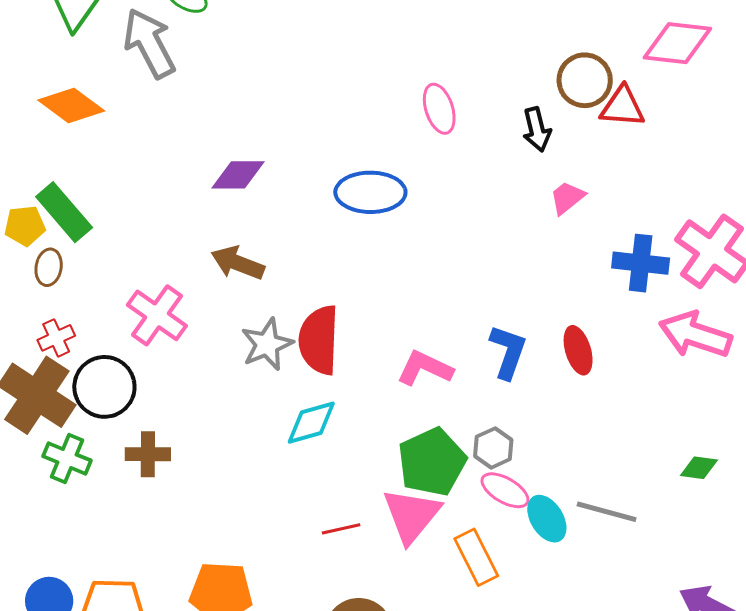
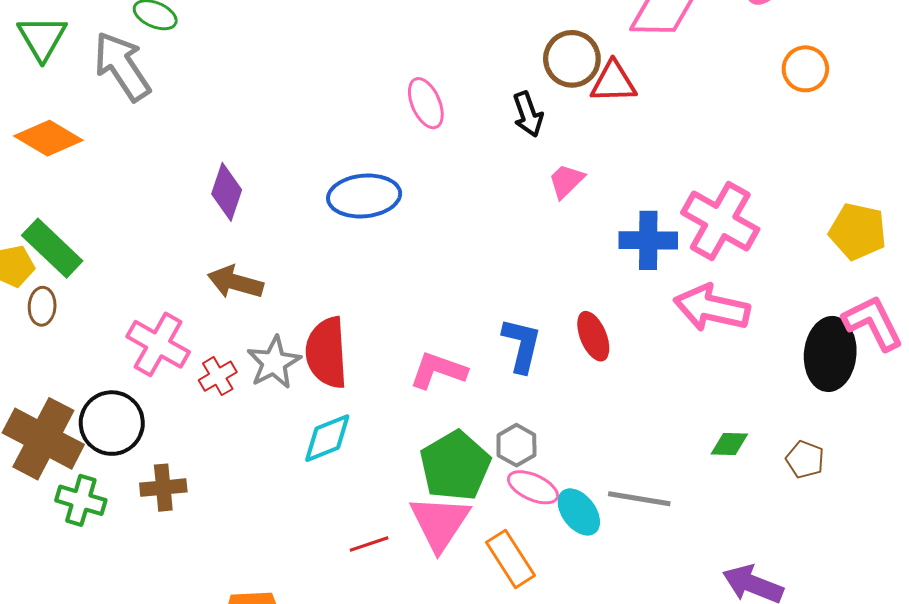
purple diamond: (238, 175) -> (227, 192), turned -66
red cross: (56, 338) -> (218, 376), moved

